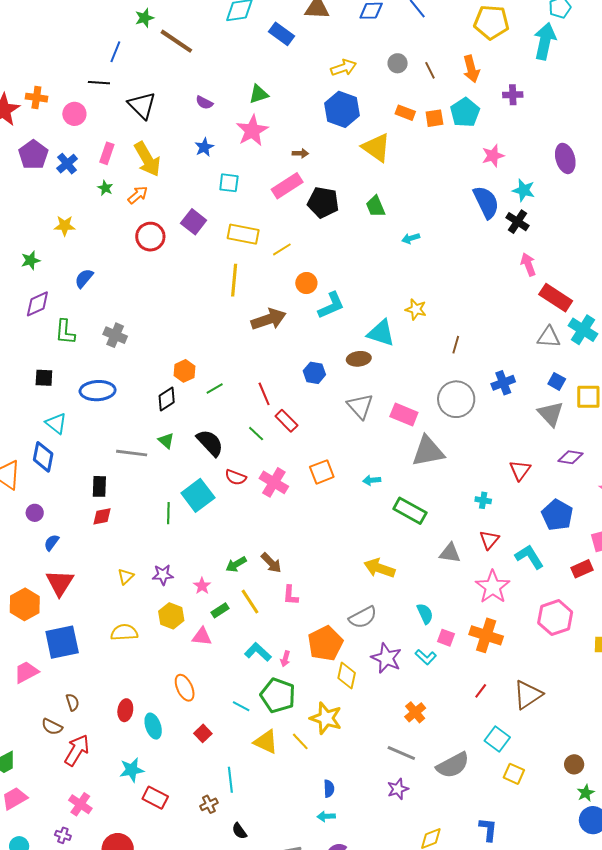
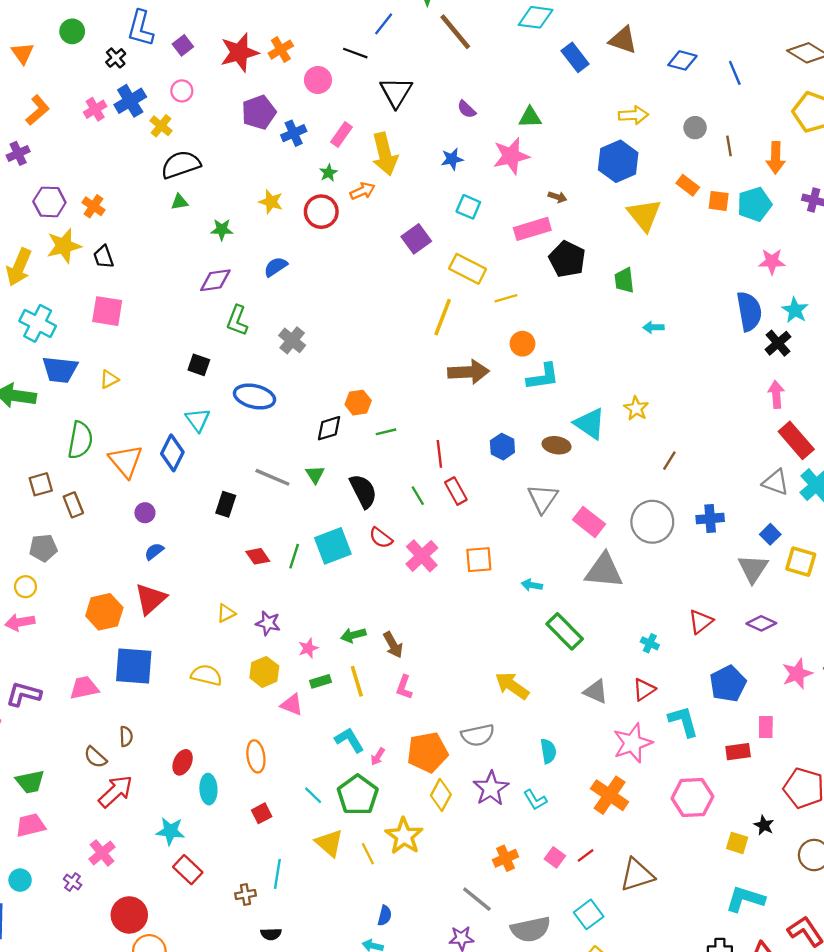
orange cross: (36, 98) -> (281, 50), turned 35
red circle: (150, 237) -> (321, 212), moved
red diamond: (102, 516) -> (258, 556), moved, turned 50
pink square: (446, 638) -> (555, 857), moved
black semicircle: (239, 831) -> (271, 934), turned -72

